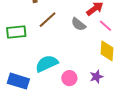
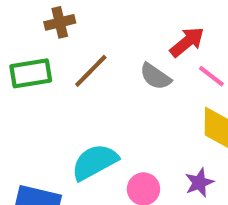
green rectangle: (16, 32) -> (31, 73), moved

